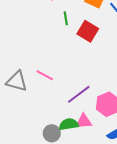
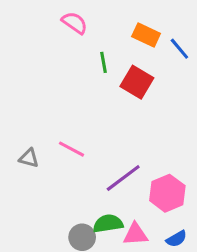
gray triangle: (17, 81) -> (29, 158), size x0.6
pink triangle: (84, 121) -> (135, 234), moved

